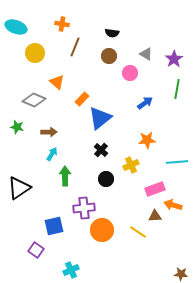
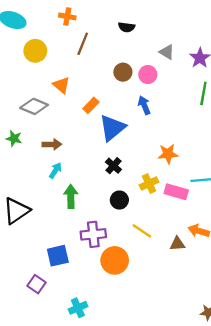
brown circle: (109, 56) -> (123, 72), moved
blue arrow: (145, 103) -> (144, 105), moved, turned -77
pink rectangle: (155, 189) -> (176, 192), moved, turned 36
yellow line: (138, 232) -> (142, 231), moved

